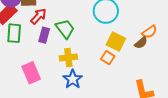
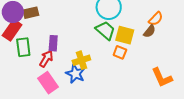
red arrow: (39, 16) -> (46, 59), moved
green trapezoid: (65, 29) -> (105, 30), moved
blue star: (73, 79) -> (75, 74), moved

